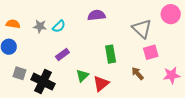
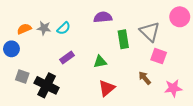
orange semicircle: (13, 24) -> (24, 29), moved, turned -32
pink square: (151, 52) -> (159, 56), turned 35
green rectangle: (111, 54) -> (123, 39), moved
pink star: (171, 75) -> (173, 88), moved
green triangle: (82, 76) -> (100, 62), moved, turned 32

